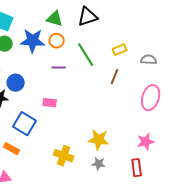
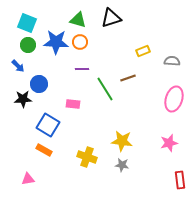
green line: (86, 55) -> (105, 89), moved
brown line: (115, 77) -> (128, 78), moved, turned 49
orange rectangle: (12, 149) -> (44, 150), moved
red rectangle: (137, 168) -> (180, 180), moved

